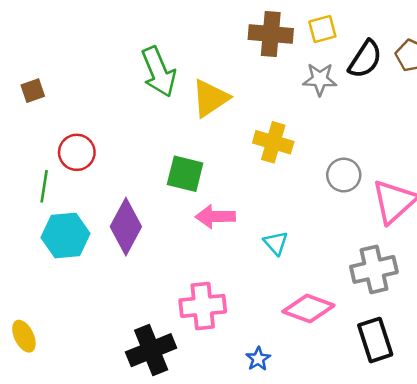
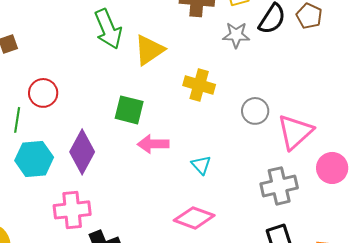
pink cross: (203, 306) -> (72, 210), moved
pink diamond: (308, 308) -> (194, 218), moved

